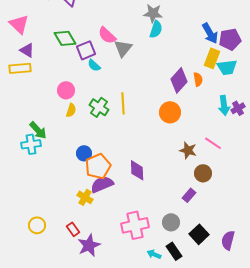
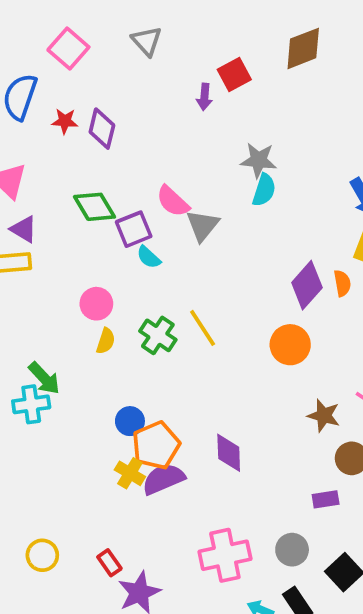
yellow line: (123, 103) -> (203, 328), turned -30
purple rectangle: (189, 195) -> (326, 499), turned 40
yellow cross: (85, 197) -> (130, 473), moved

